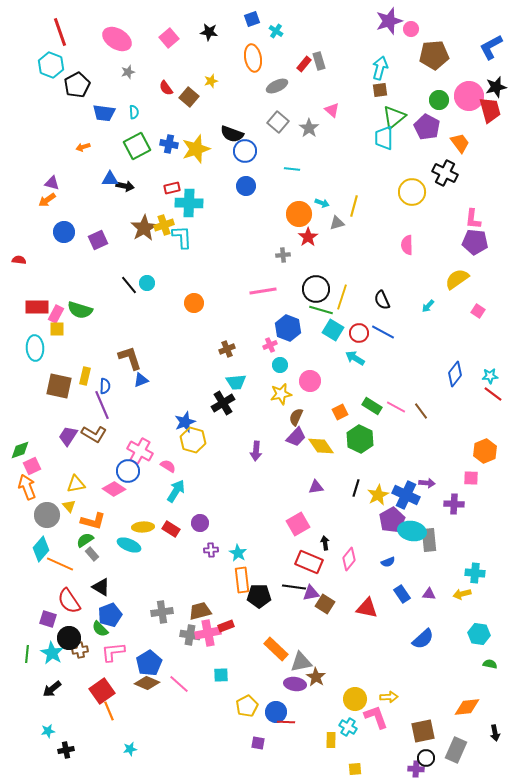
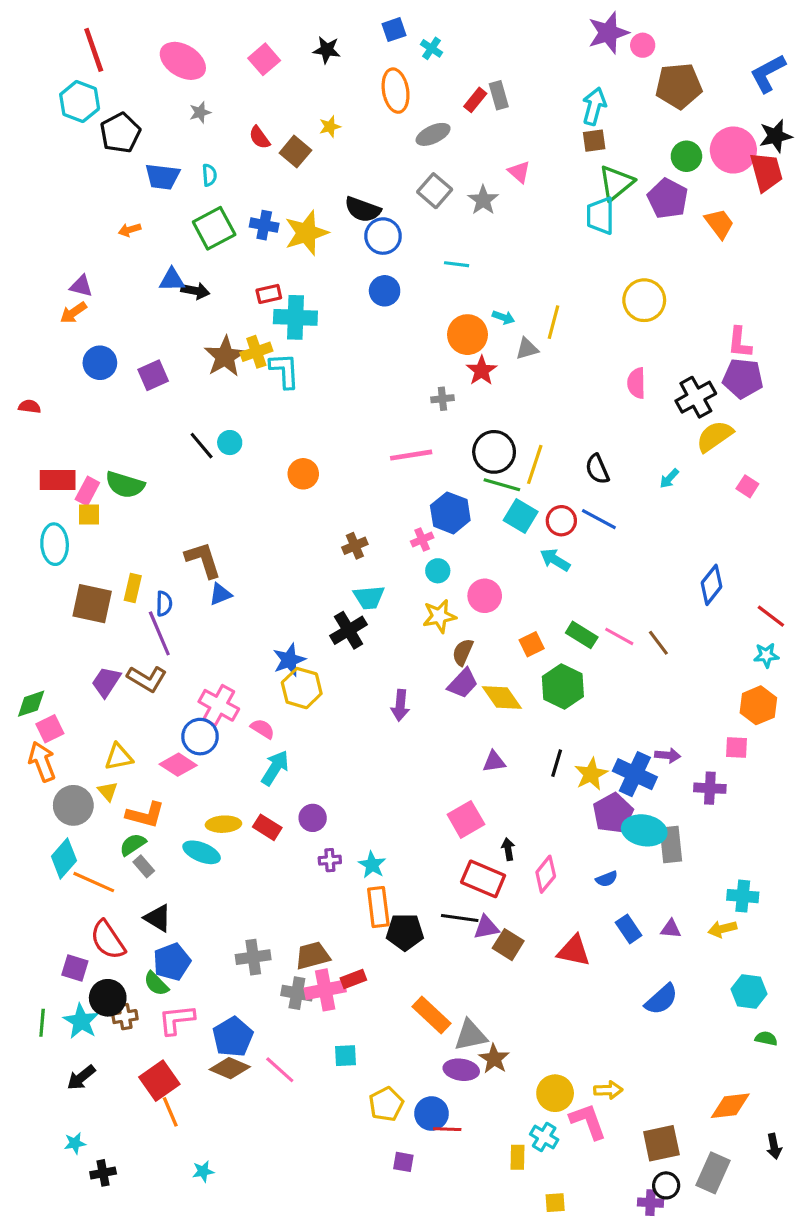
black cross: (445, 173) -> (696, 397), moved, turned 35
cyan star: (490, 376) -> (766, 655), moved

